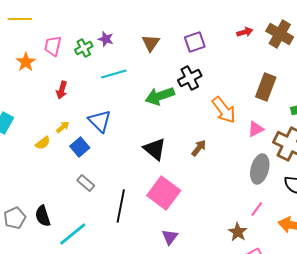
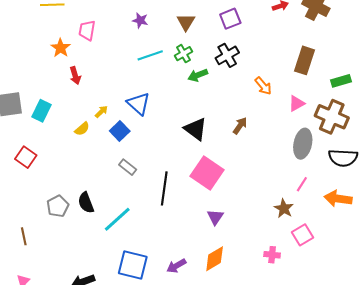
green cross: (84, 48) -> (184, 54), moved
red arrow: (62, 90) -> (75, 76), moved, turned -30
green arrow: (160, 96) -> (198, 75), size x0.7
orange arrow: (224, 110) -> (263, 86), size x0.7

